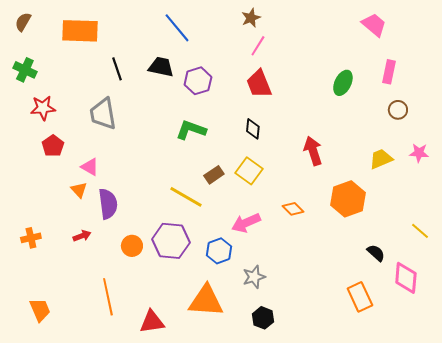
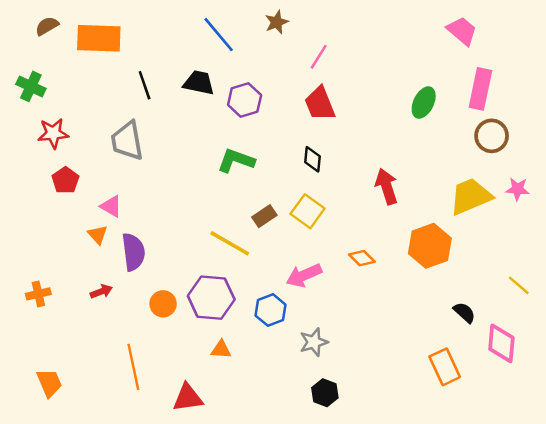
brown star: (251, 18) -> (277, 22), moved
brown semicircle: (23, 22) -> (47, 26), moved, turned 30
pink rectangle: (389, 72) -> (480, 89), size x1.4
brown circle: (398, 110) -> (492, 136), size x1.4
yellow trapezoid: (381, 159) -> (471, 196), size x1.5
orange triangle: (206, 301) -> (221, 350), moved, size x0.5

